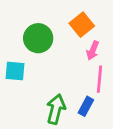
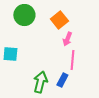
green circle: (38, 38) -> (24, 15), moved

